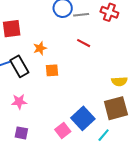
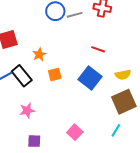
red line: (84, 43) -> (98, 49), moved
blue square: (83, 118) -> (90, 78), moved

